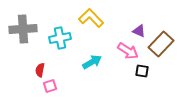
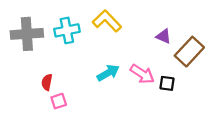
cyan cross: (60, 38) -> (67, 30), moved
pink arrow: (128, 51) -> (142, 74), moved

